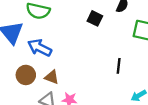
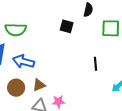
brown triangle: (52, 77) -> (39, 85), turned -32

